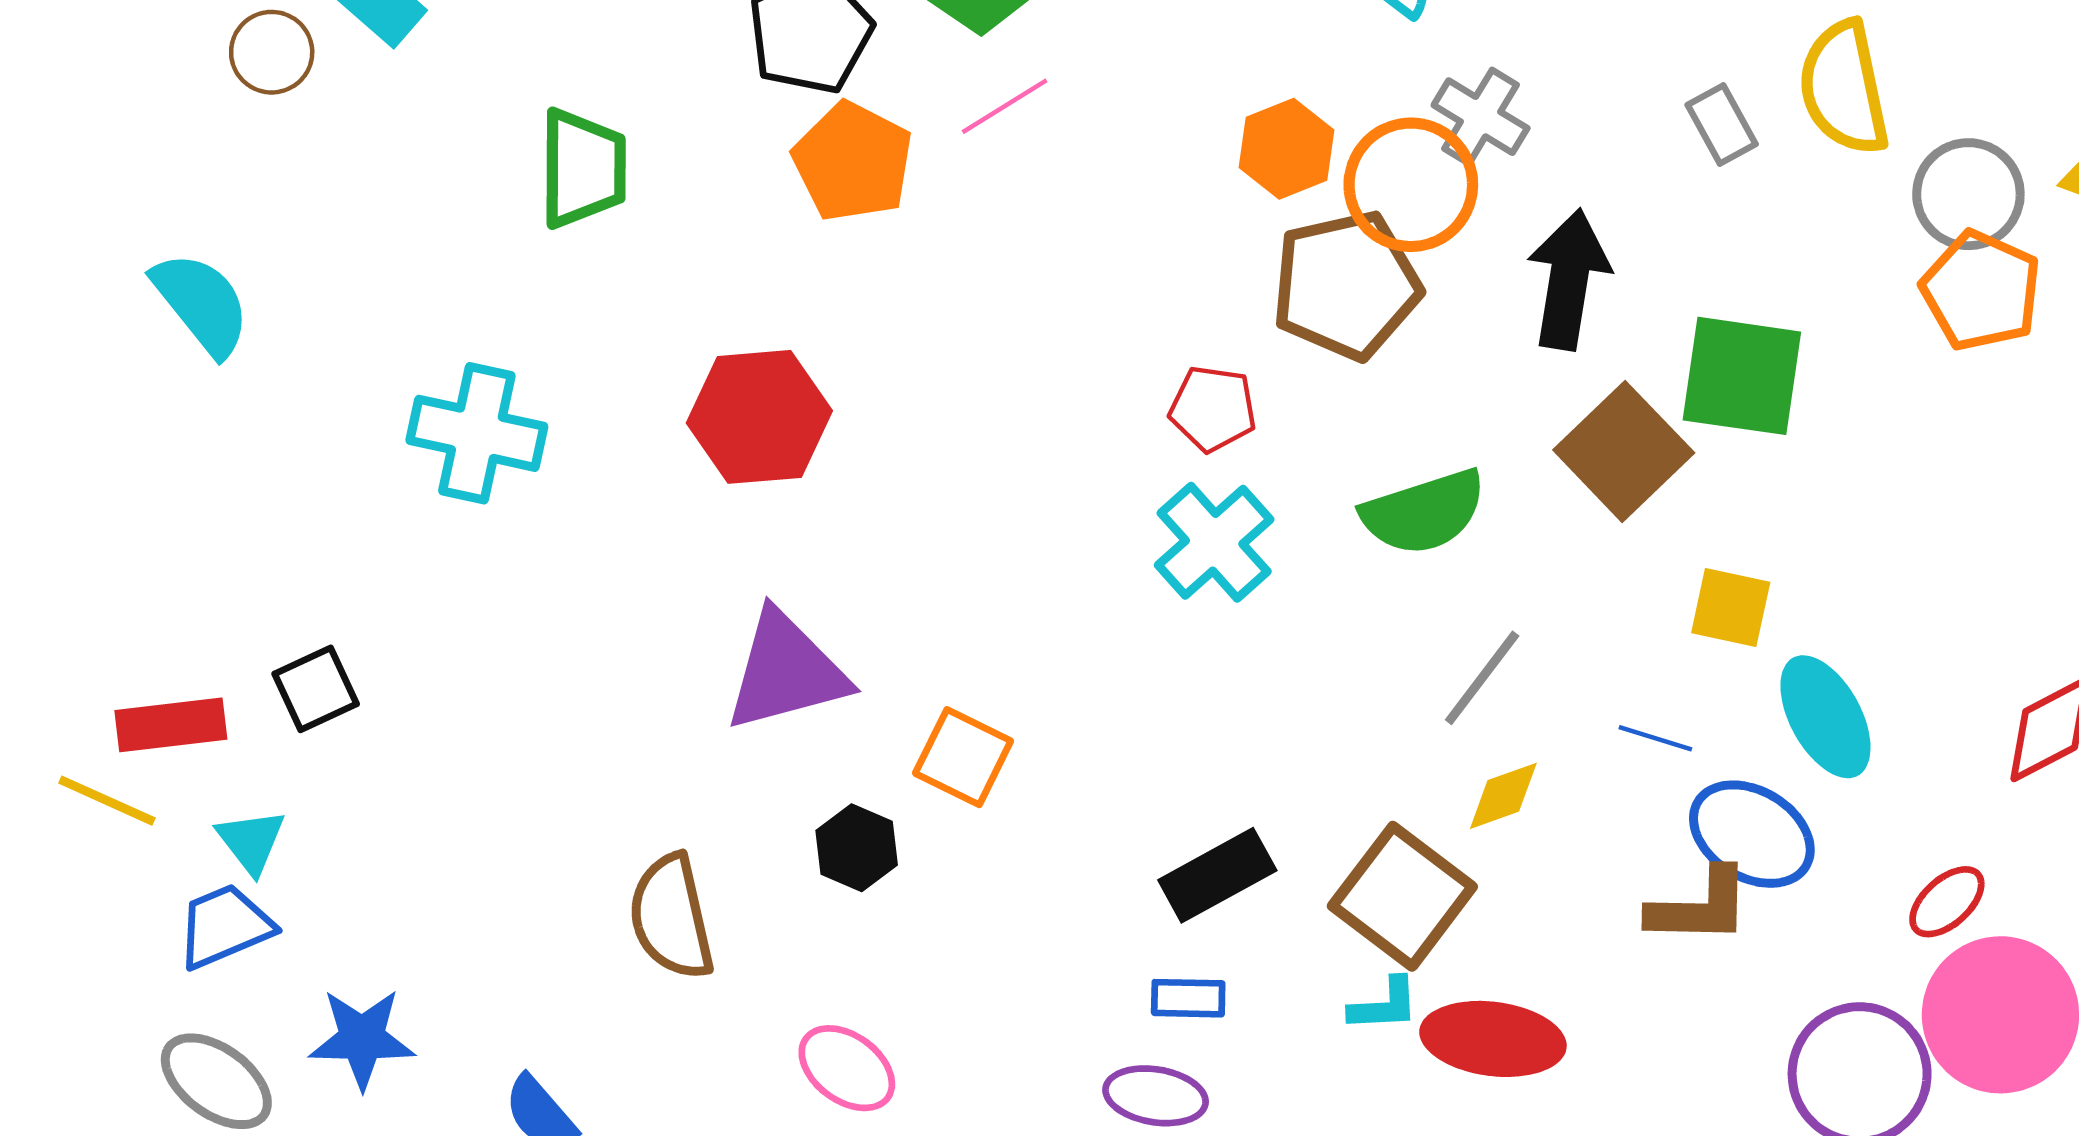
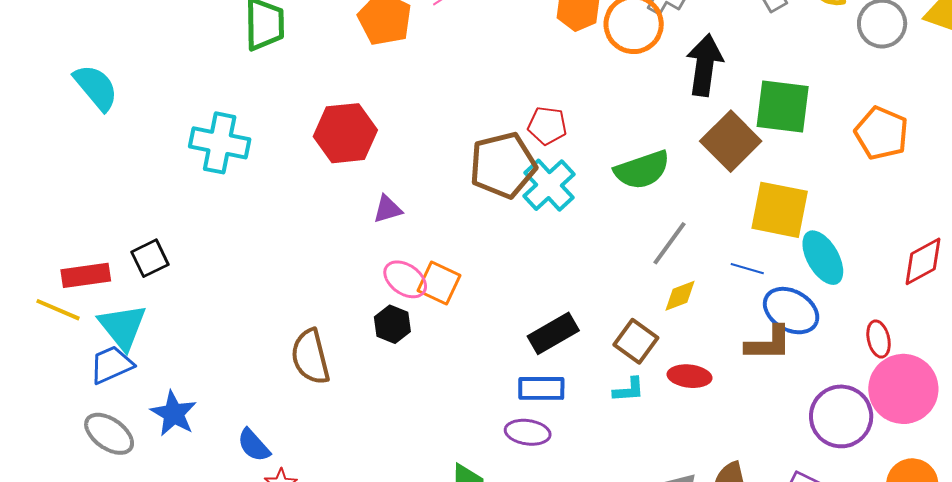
brown pentagon: (1346, 285) -> (503, 165), moved
orange pentagon: (1981, 291) -> (881, 133), moved
yellow square: (1731, 607) -> (780, 210), size x1.6
purple triangle: (786, 671) -> (388, 209), moved, size x0.5
cyan triangle: (251, 841) -> (123, 327), size x1.6
brown square: (1402, 896) -> (636, 341), size x0.7
red ellipse: (1947, 902) -> (879, 339), turned -60
blue rectangle: (1188, 998) -> (541, 388), size x1.4
blue star: (362, 1039) -> (174, 414), turned 30
red ellipse: (1493, 1039) -> (689, 376), moved, size x0.7
pink ellipse: (847, 1068) -> (405, 279), moved

